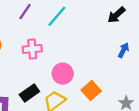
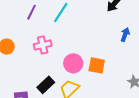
orange square: (91, 91) -> (97, 65), moved, turned -30

